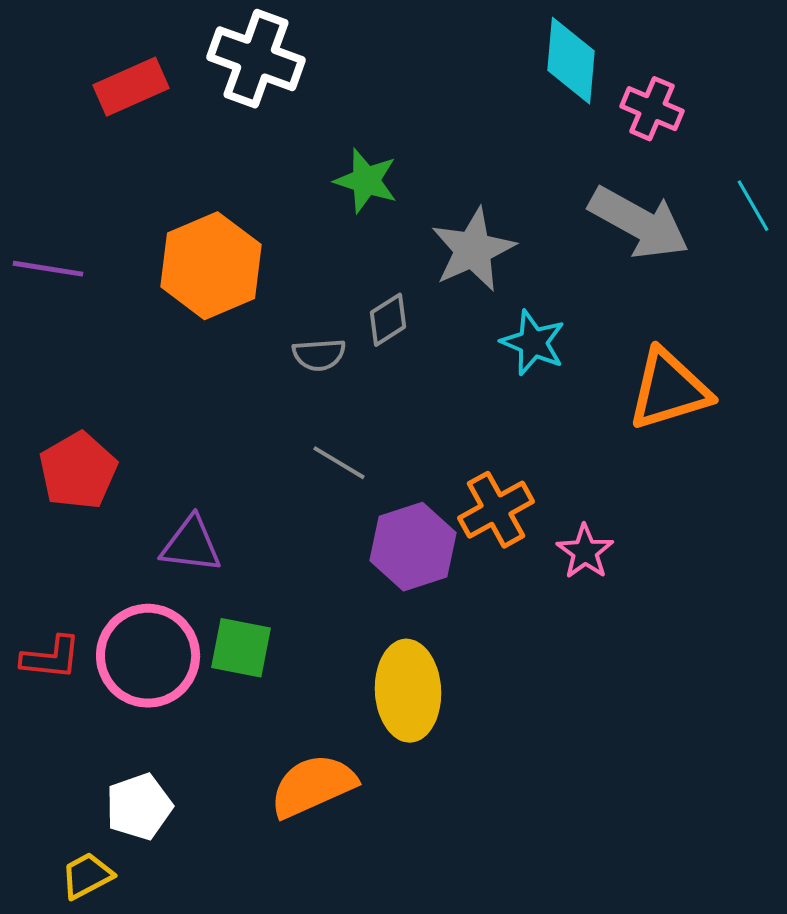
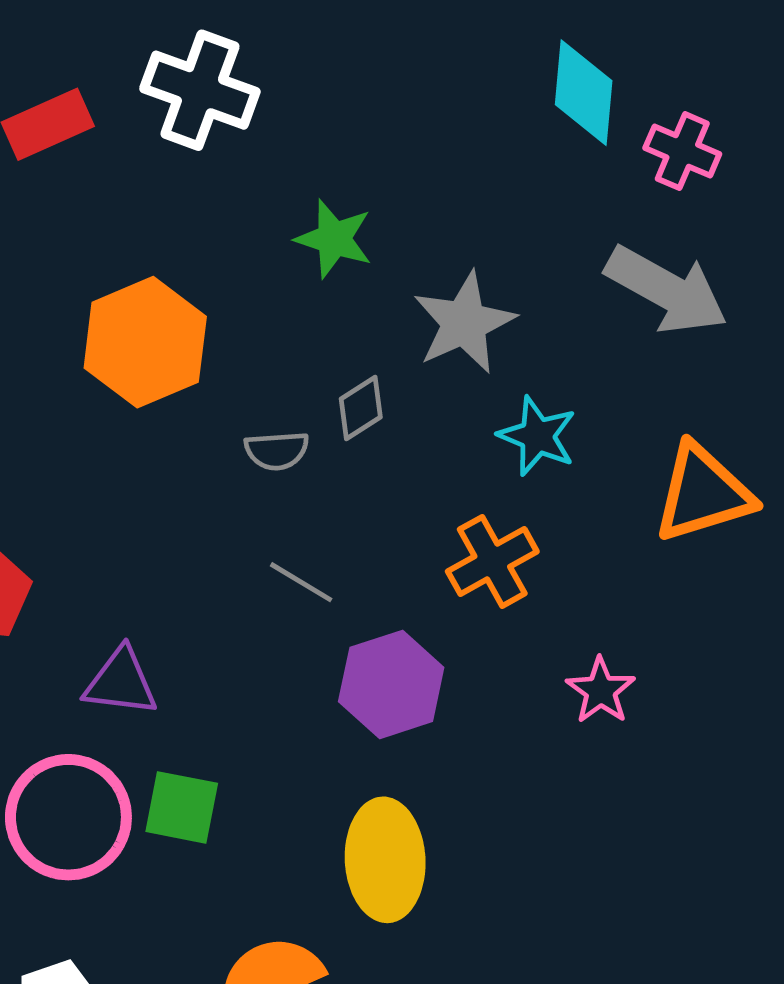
orange cross: (496, 510) -> (492, 561), moved

